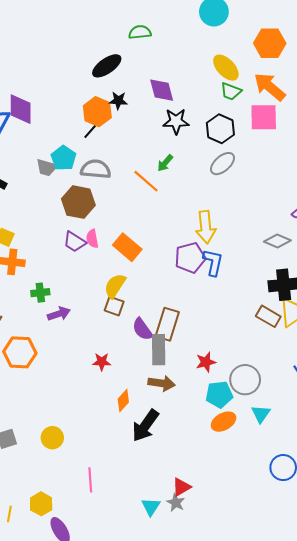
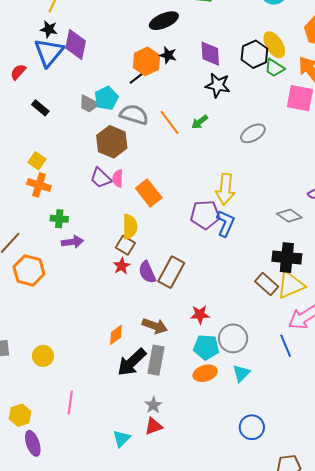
black hexagon: (220, 129) -> (254, 54), moved
orange line: (146, 181) -> (170, 122), moved
yellow semicircle: (115, 286) -> (130, 227), turned 135
gray rectangle: (159, 350) -> (156, 360), moved
red star: (102, 362) -> (122, 266), moved, turned 30
gray star: (176, 503) -> (153, 405), moved

